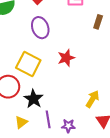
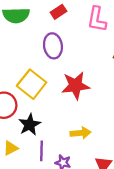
red star: (66, 58) -> (76, 86), size x1.4
yellow arrow: (93, 99) -> (81, 133), moved, turned 42

